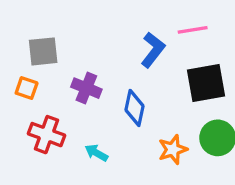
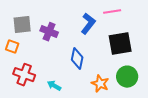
purple cross: (86, 88) -> (49, 32), moved
orange star: (173, 149) -> (100, 84), turned -30

